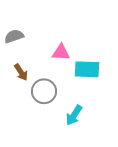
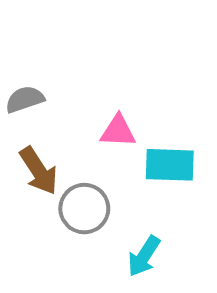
brown arrow: (21, 72) -> (39, 171), size x1.4

